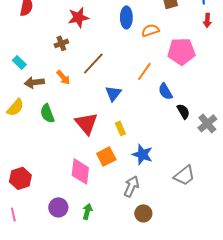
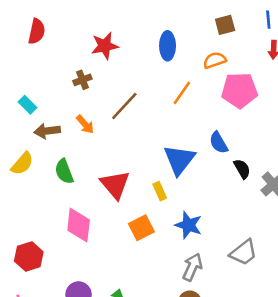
orange semicircle: (150, 30) -> (215, 60), moved
orange line: (144, 71) -> (182, 93), moved
blue triangle: (113, 93) -> (179, 160), moved, size x1.5
pink diamond: (80, 171) -> (79, 225), moved
gray arrow: (131, 186) -> (192, 267), moved

